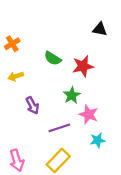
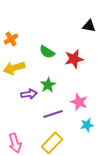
yellow arrow: (16, 76) -> (14, 68), size x1.5
green star: (72, 95) -> (48, 85), moved
purple arrow: (32, 105) -> (29, 94), turned -70

